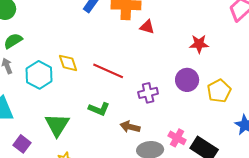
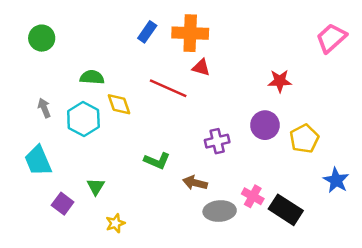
red triangle: (147, 27) -> (201, 67), moved
green semicircle: (13, 41) -> (92, 77), moved, turned 36
red line: (108, 71) -> (168, 88), moved
green triangle: (57, 125) -> (96, 186), moved, size x0.6

